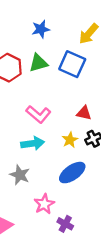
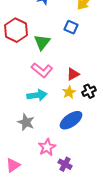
green triangle: (38, 63) -> (42, 42), moved, turned -36
blue square: (72, 64) -> (71, 27), size x0.6
red triangle: (84, 113) -> (73, 74), moved, turned -40

